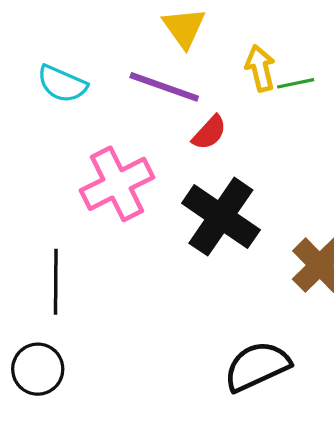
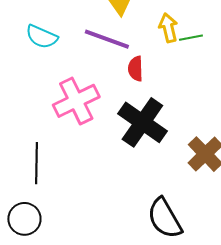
red semicircle: (209, 133) -> (136, 69), turned 135
black semicircle: (257, 366) -> (165, 218), turned -96

